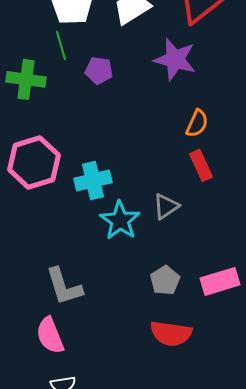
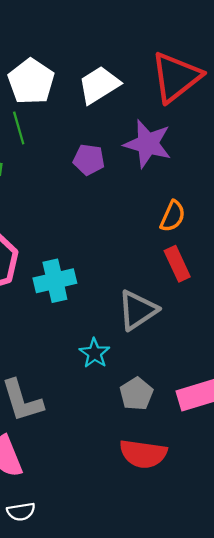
purple pentagon: (99, 70) -> (89, 160), moved
gray triangle: (166, 206) -> (138, 310), size x1.4
cyan star: (120, 220) -> (95, 353), moved, size x0.7

